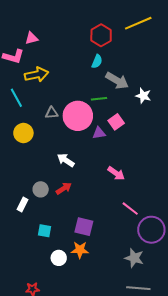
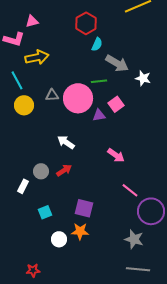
red hexagon: (101, 35) -> (86, 23), moved
yellow circle: (23, 133) -> (24, 105), moved
cyan square: (45, 231) -> (45, 212), turned -32

